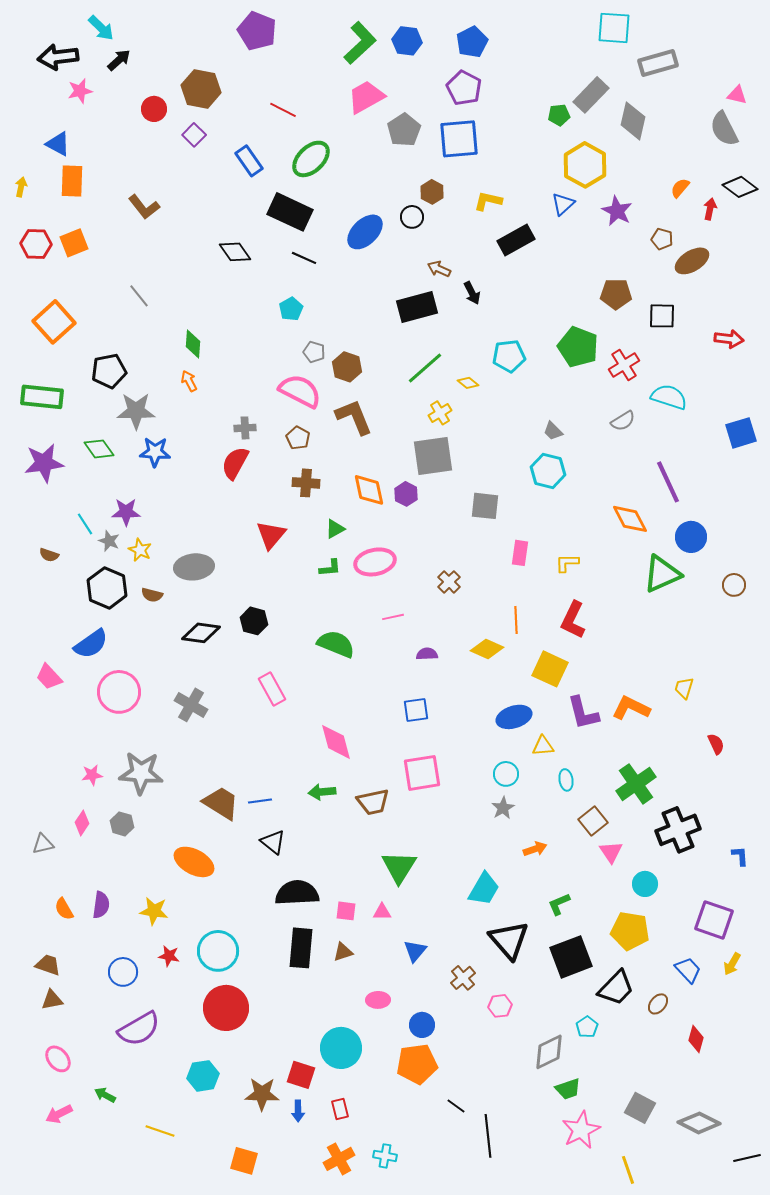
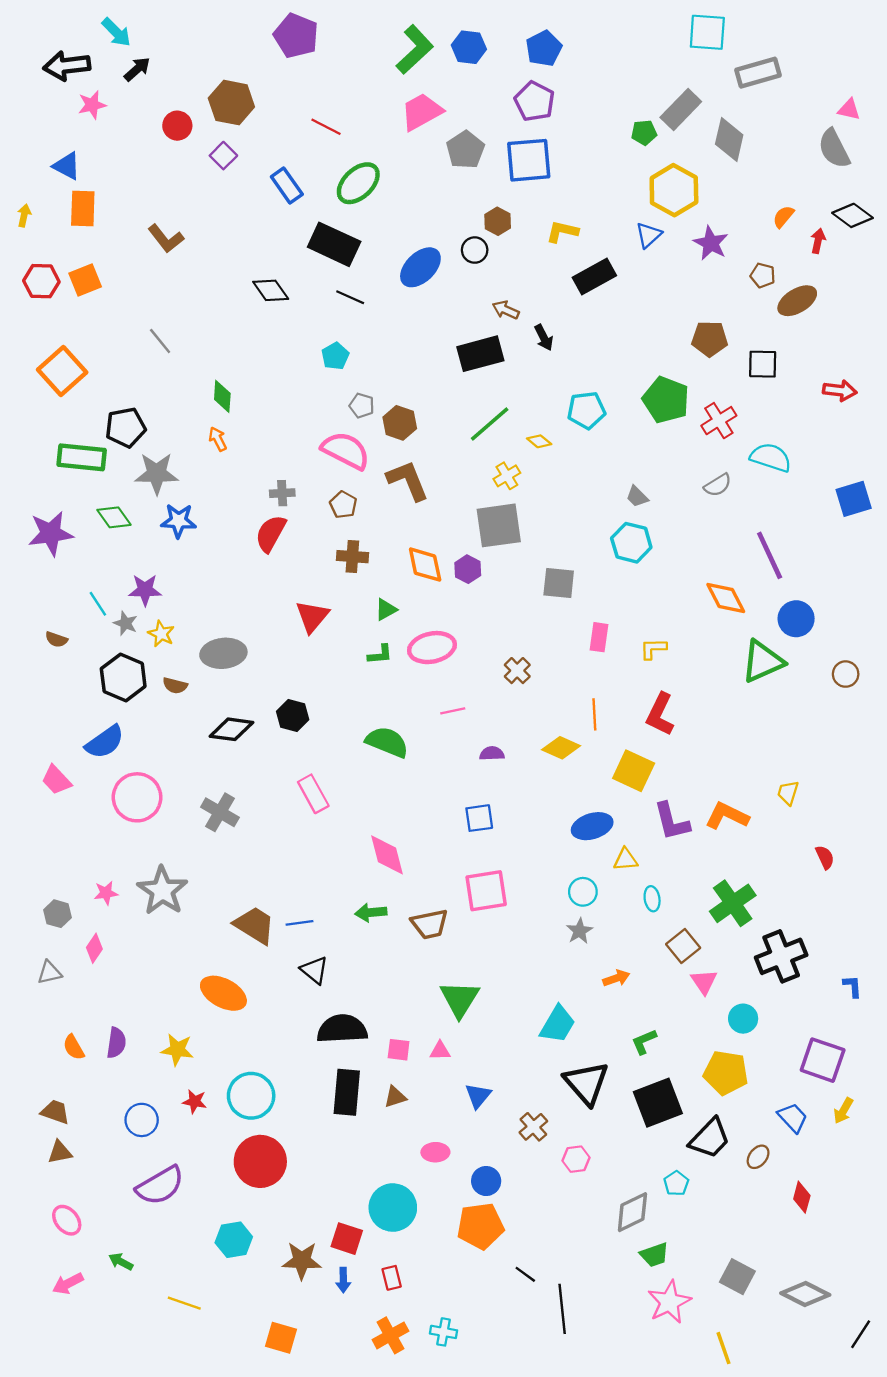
green rectangle: (42, 397) -> (82, 457), moved
gray star: (141, 773) -> (162, 891), turned 30
gray hexagon: (122, 824) -> (58, 914), moved
black line: (747, 1158) -> (861, 1334), turned -44

